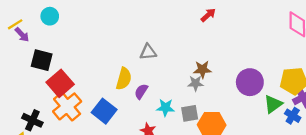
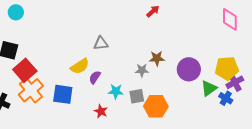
brown star: (202, 69) -> (157, 58), moved
yellow semicircle: (124, 79) -> (80, 66), turned 42
blue square: (104, 111) -> (63, 94), turned -30

